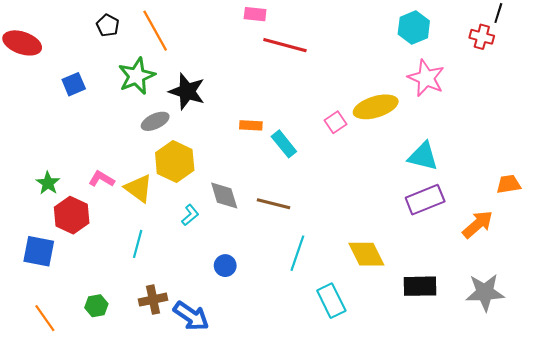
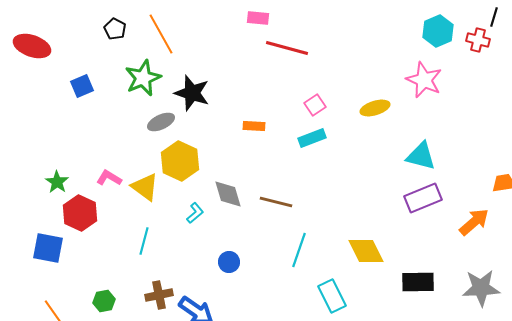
cyan hexagon: (414, 28) -> (438, 31), moved
yellow ellipse: (376, 107) -> (375, 108), size x0.7
pink square: (335, 122) -> (315, 105), moved
cyan rectangle: (284, 144) -> (312, 138), moved, turned -72

